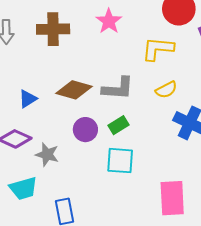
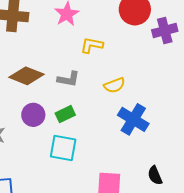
yellow L-shape: (158, 49) -> (92, 45), moved, size x0.7
gray L-shape: (118, 88) -> (68, 79), size x0.7

